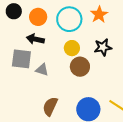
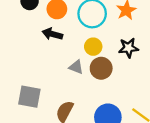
gray square: (21, 59) -> (29, 97), moved
gray triangle: (42, 70) -> (76, 67), moved

